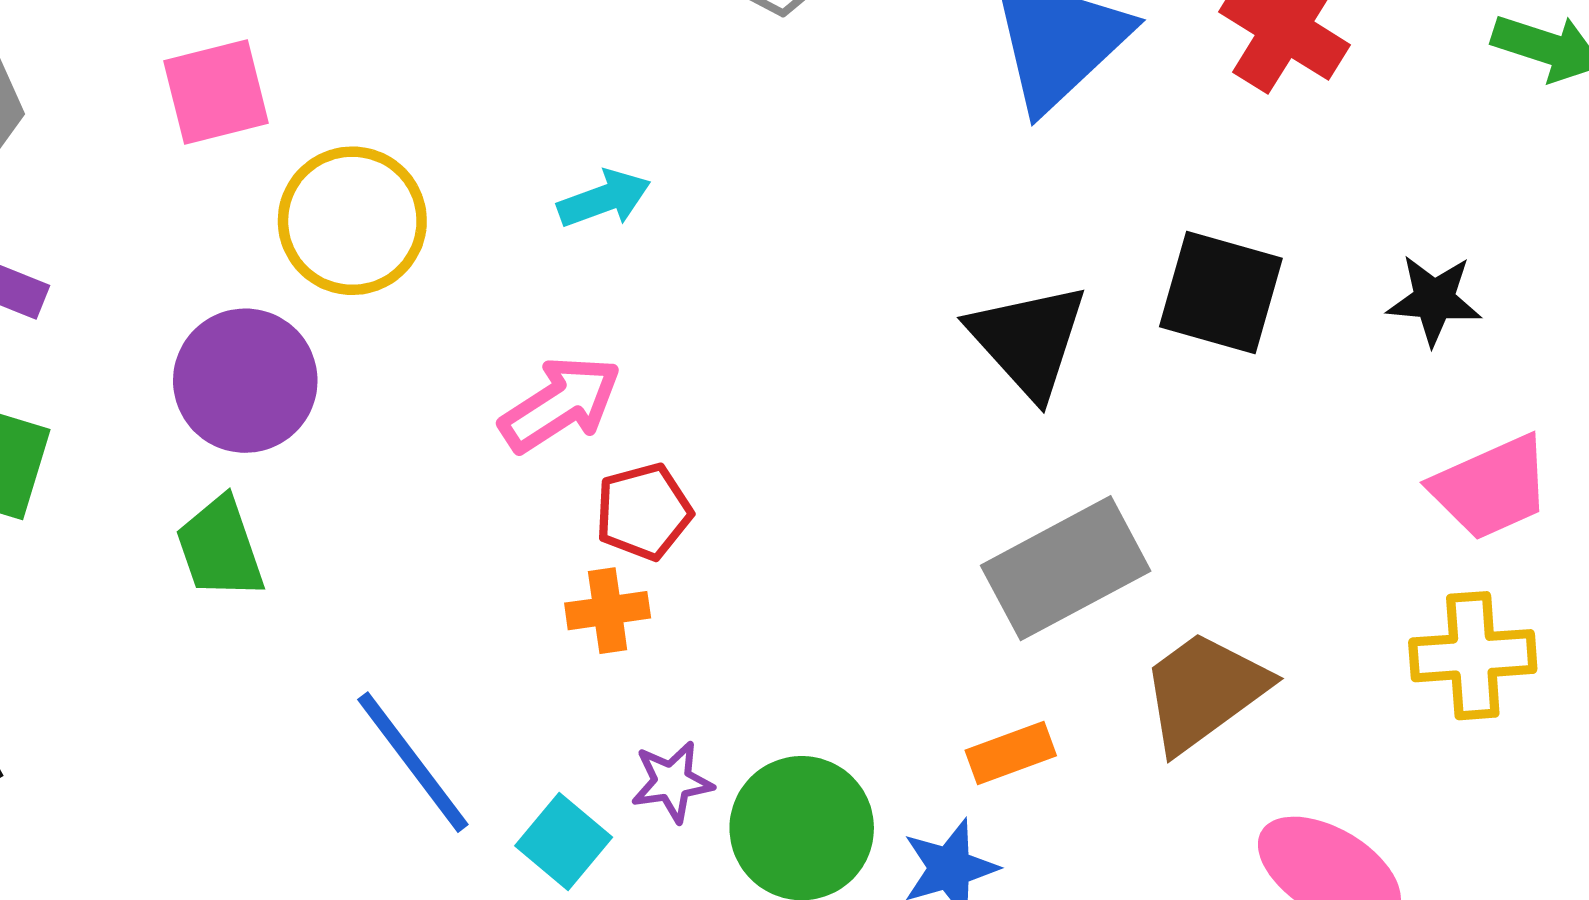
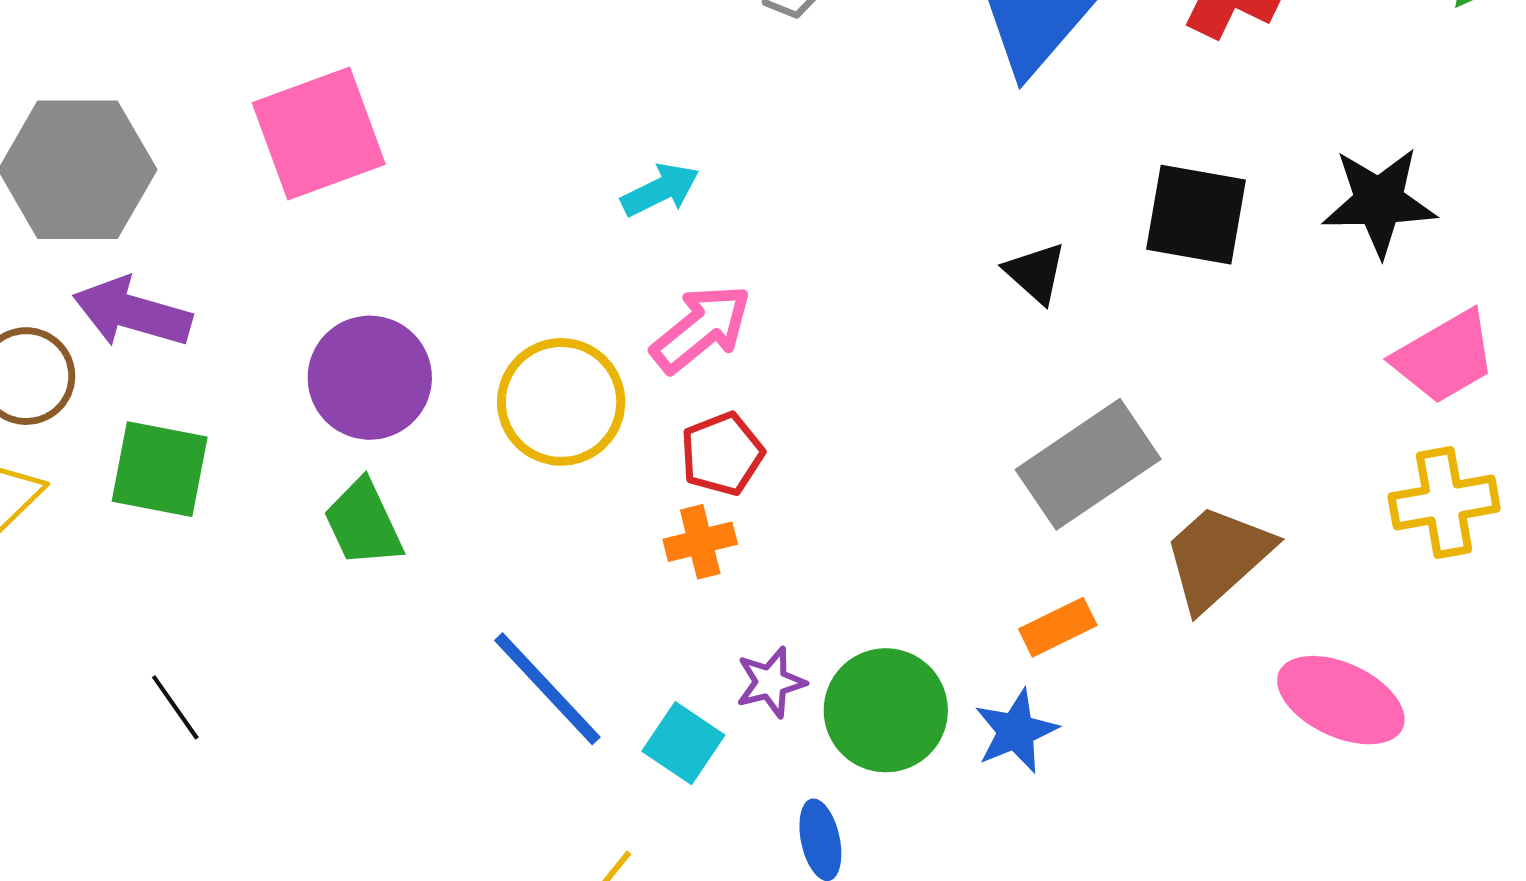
pink square: (216, 92) -> (319, 133), size x1.4
yellow circle: (352, 221) -> (561, 402), moved
black star: (1434, 300) -> (1379, 202), size x1.4
black triangle: (1028, 340) -> (1036, 273), size x0.6
pink arrow: (560, 404) -> (701, 328), moved

